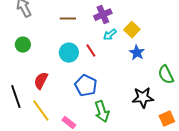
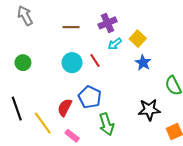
green circle: (23, 45) -> (23, 63), moved
red semicircle: (41, 81) -> (65, 108), moved

